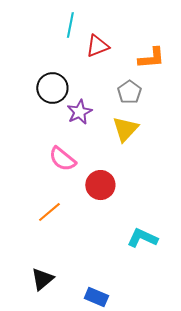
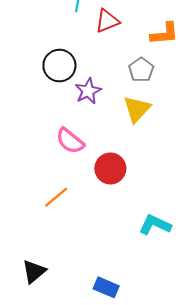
black triangle: (42, 279) -> (34, 271), moved

